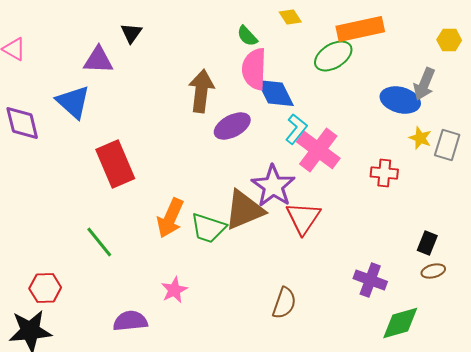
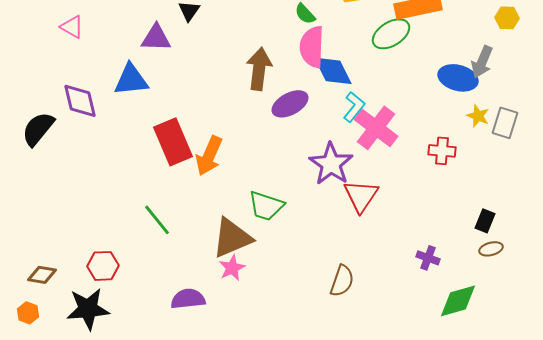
blue triangle: (73, 102) -> (131, 80), turned -48
brown triangle: (244, 210) -> (232, 238), moved
orange arrow: (170, 218) -> (209, 156), moved
purple cross: (370, 280) -> (428, 258), size x0.7

